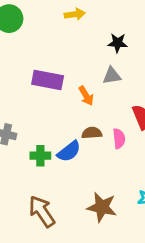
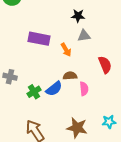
black star: (118, 43) -> (78, 16), moved
pink semicircle: (119, 139) -> (84, 89), moved
green cross: (40, 156) -> (34, 92), turned -32

